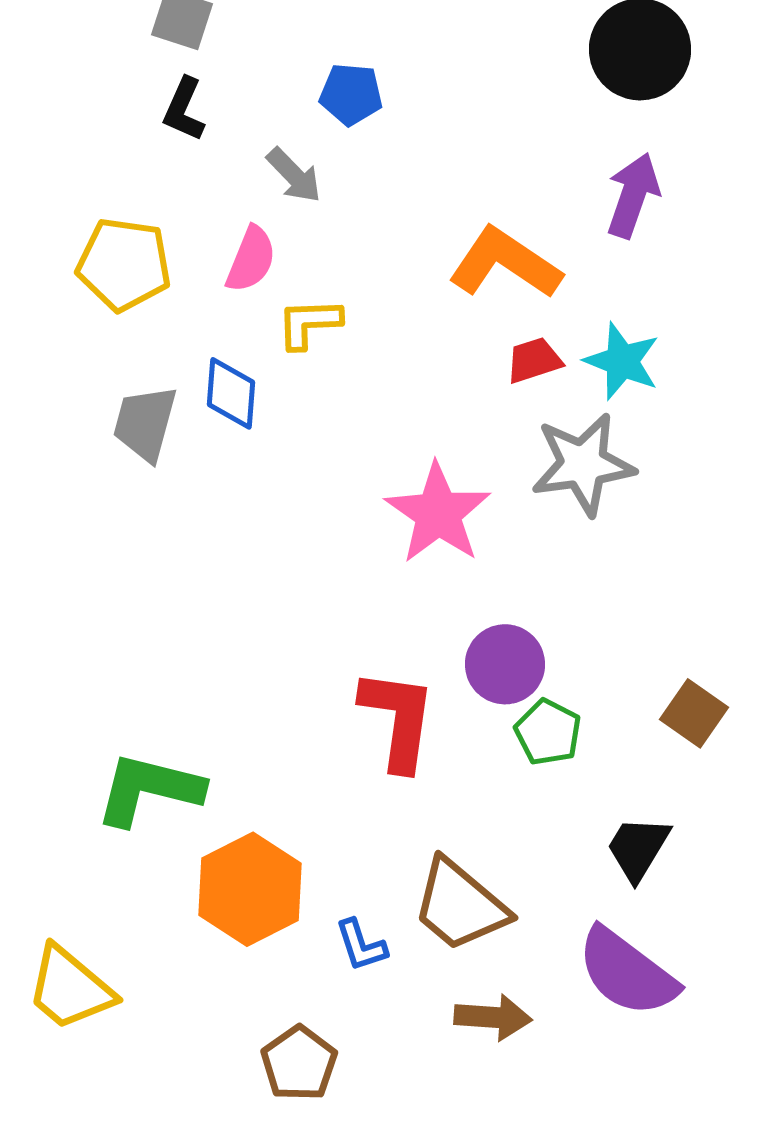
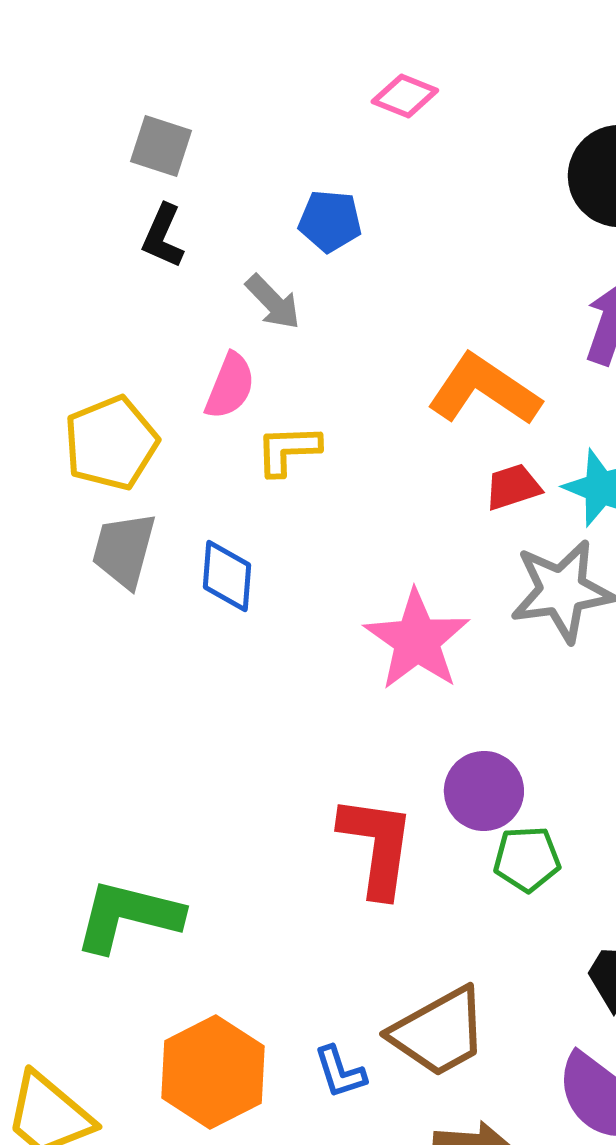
yellow pentagon: (124, 264) -> (111, 443), moved, turned -30
blue diamond: (231, 393) -> (227, 576), moved
green pentagon: (548, 732) -> (527, 859), turned -30
orange hexagon: (250, 889) -> (213, 1072), moved
brown trapezoid: (460, 905) -> (439, 1032), turned -69

